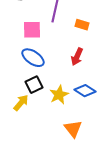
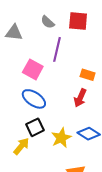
orange rectangle: (82, 25) -> (88, 75), moved
pink square: (32, 30) -> (33, 69), turned 30

